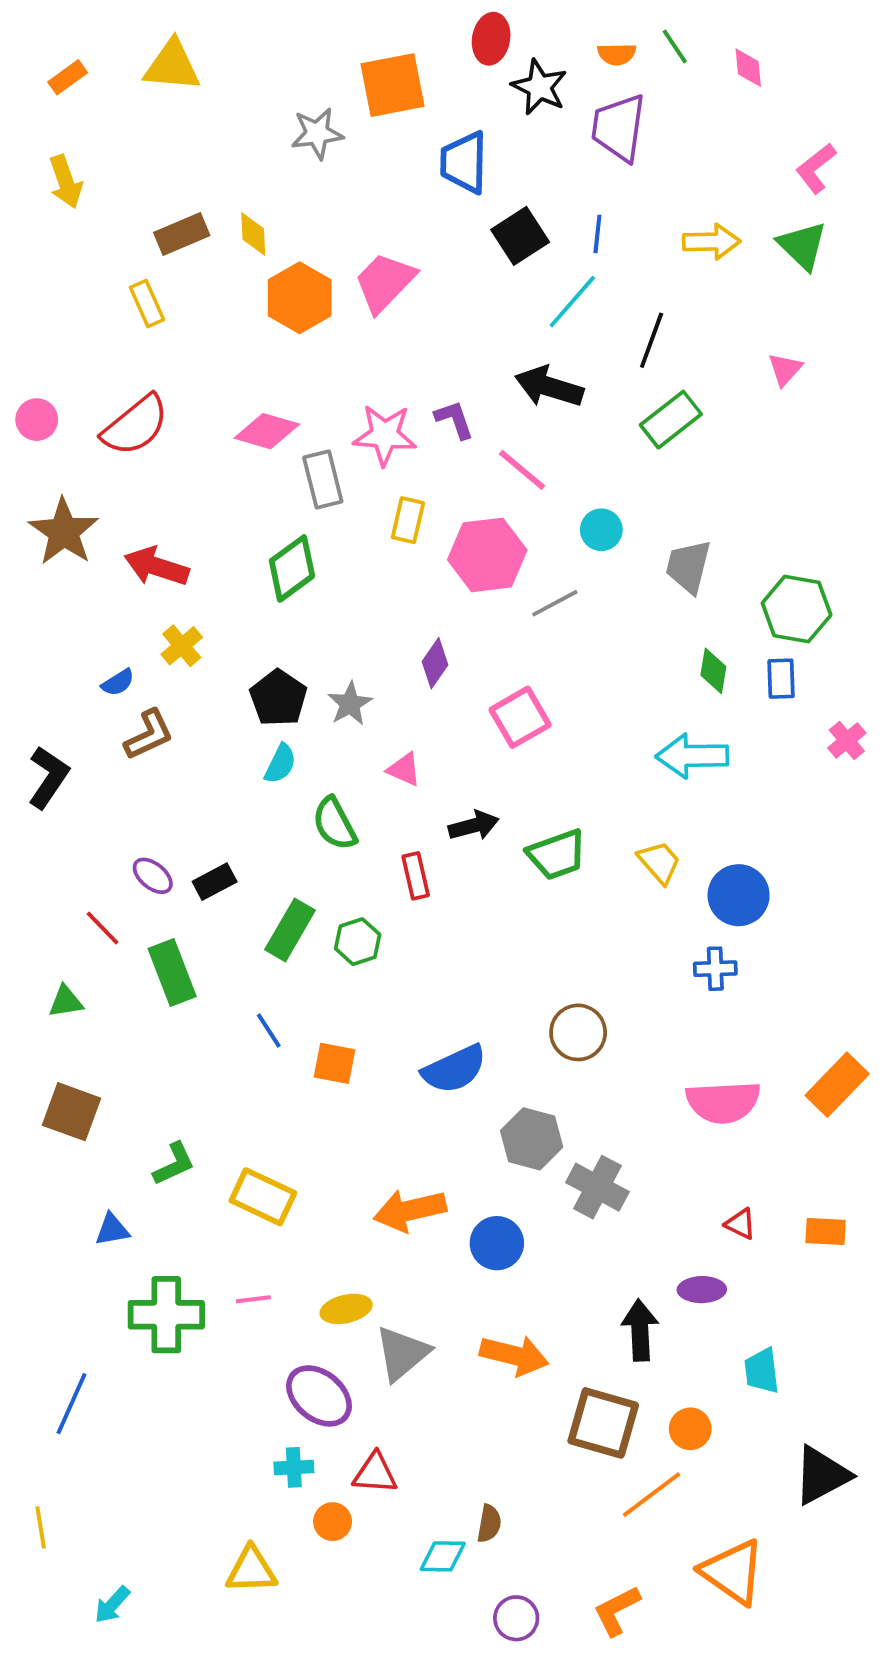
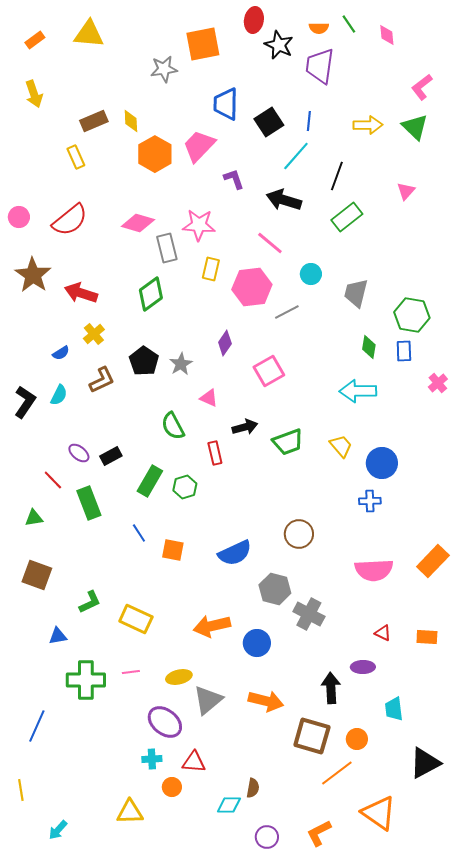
blue trapezoid: (464, 162) -> (226, 104), moved
purple L-shape: (454, 420) -> (234, 179), moved
brown L-shape: (149, 735) -> (102, 380), moved
cyan semicircle: (280, 764) -> (59, 395), moved

